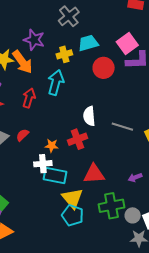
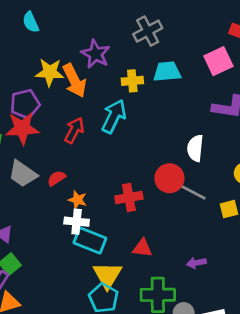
pink square: (127, 44) -> (218, 61), moved
red circle: (104, 68) -> (169, 178), moved
white semicircle: (89, 116) -> (195, 148), moved
orange star: (52, 146) -> (78, 200), moved
red triangle: (94, 174) -> (142, 248), size x0.7

